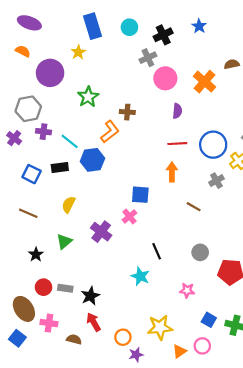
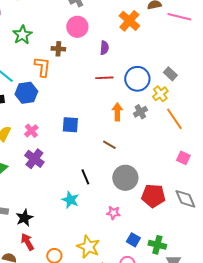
pink circle: (165, 78) -> (77, 27), moved
orange L-shape: (110, 132) -> (42, 67), turned -45
orange arrow: (172, 172) -> (117, 112), moved
brown line: (194, 207) -> (109, 145), moved
pink cross: (129, 216) -> (31, 131), moved
gray circle: (200, 252) -> (125, 178), size x1.6
yellow star: (160, 327) -> (88, 247), turned 30

